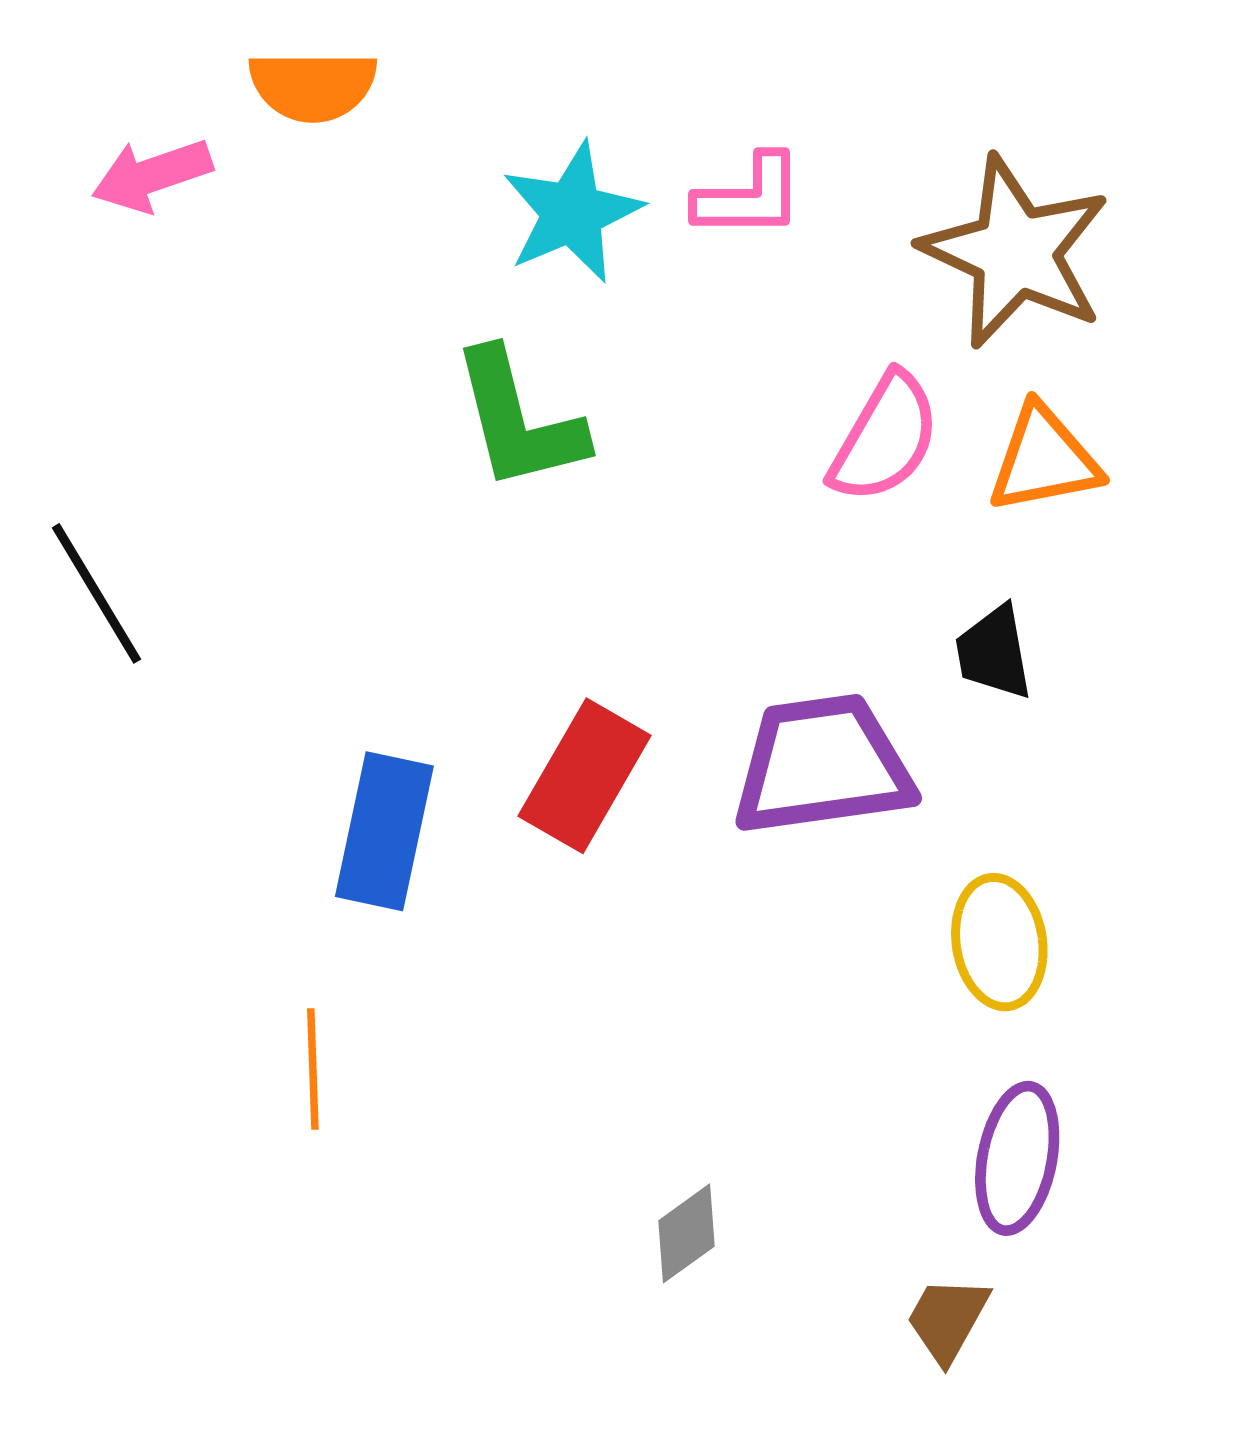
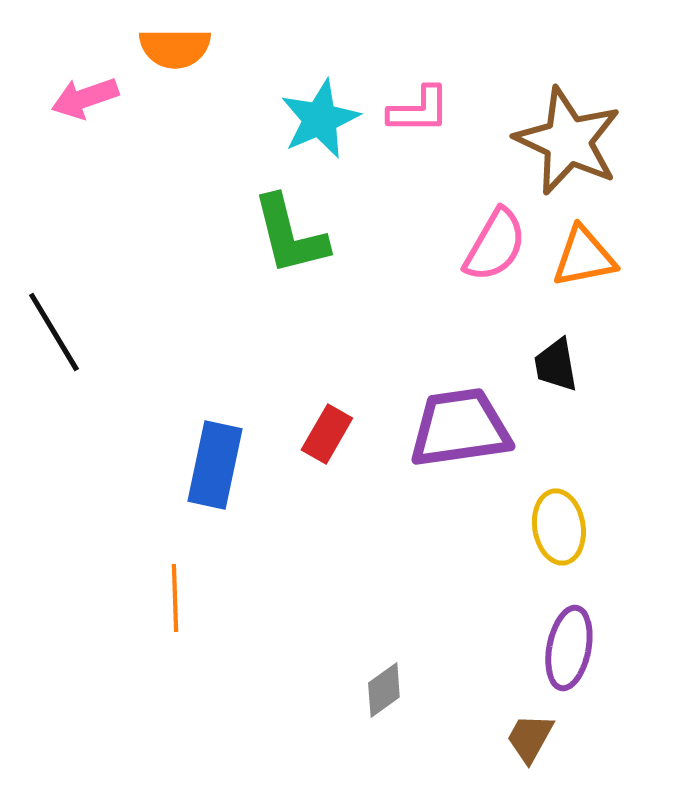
red rectangle: (585, 776) -> (327, 434), size x0.7

